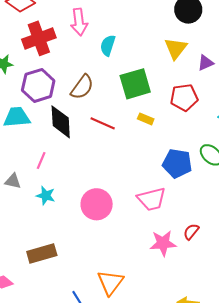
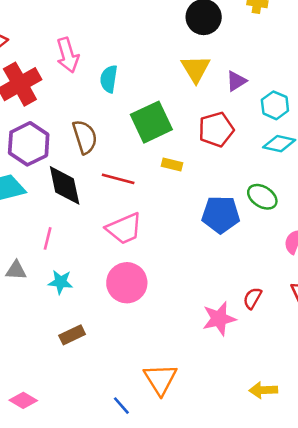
brown semicircle: (82, 87) -> (85, 137), turned -44
pink trapezoid: (152, 199) -> (124, 229), moved
brown rectangle: (42, 254) -> (72, 335), moved, size x0.7

